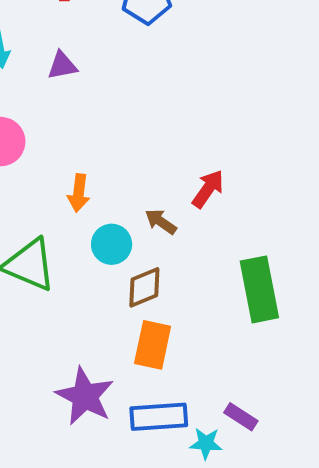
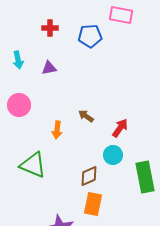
brown arrow: (161, 222) -> (86, 116), moved
cyan circle: (112, 244) -> (113, 155), moved

